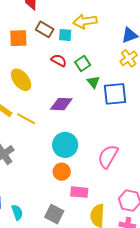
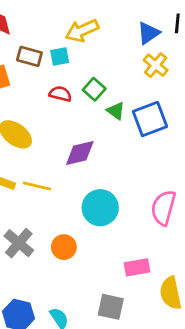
orange circle: (62, 172) -> (64, 247), moved

